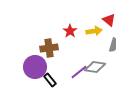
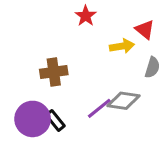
red star: (70, 31) -> (86, 16), moved
purple circle: (35, 67) -> (33, 119), moved

